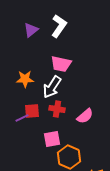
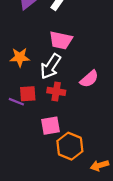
pink semicircle: (85, 116) -> (89, 79), moved
purple line: (22, 118) -> (16, 102), turned 48

